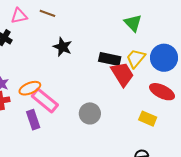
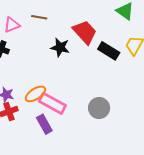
black rectangle: (110, 59) -> (109, 51), turned 30
red trapezoid: (122, 74) -> (85, 32), moved

